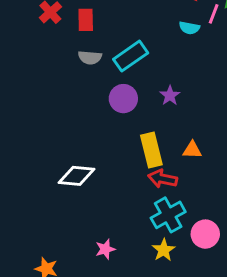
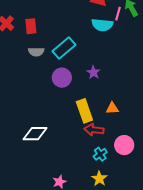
cyan semicircle: (189, 28) -> (102, 25), size x1.5
cyan cross: (168, 215) -> (100, 154), size x0.6
pink circle: (205, 234) -> (124, 145), moved

